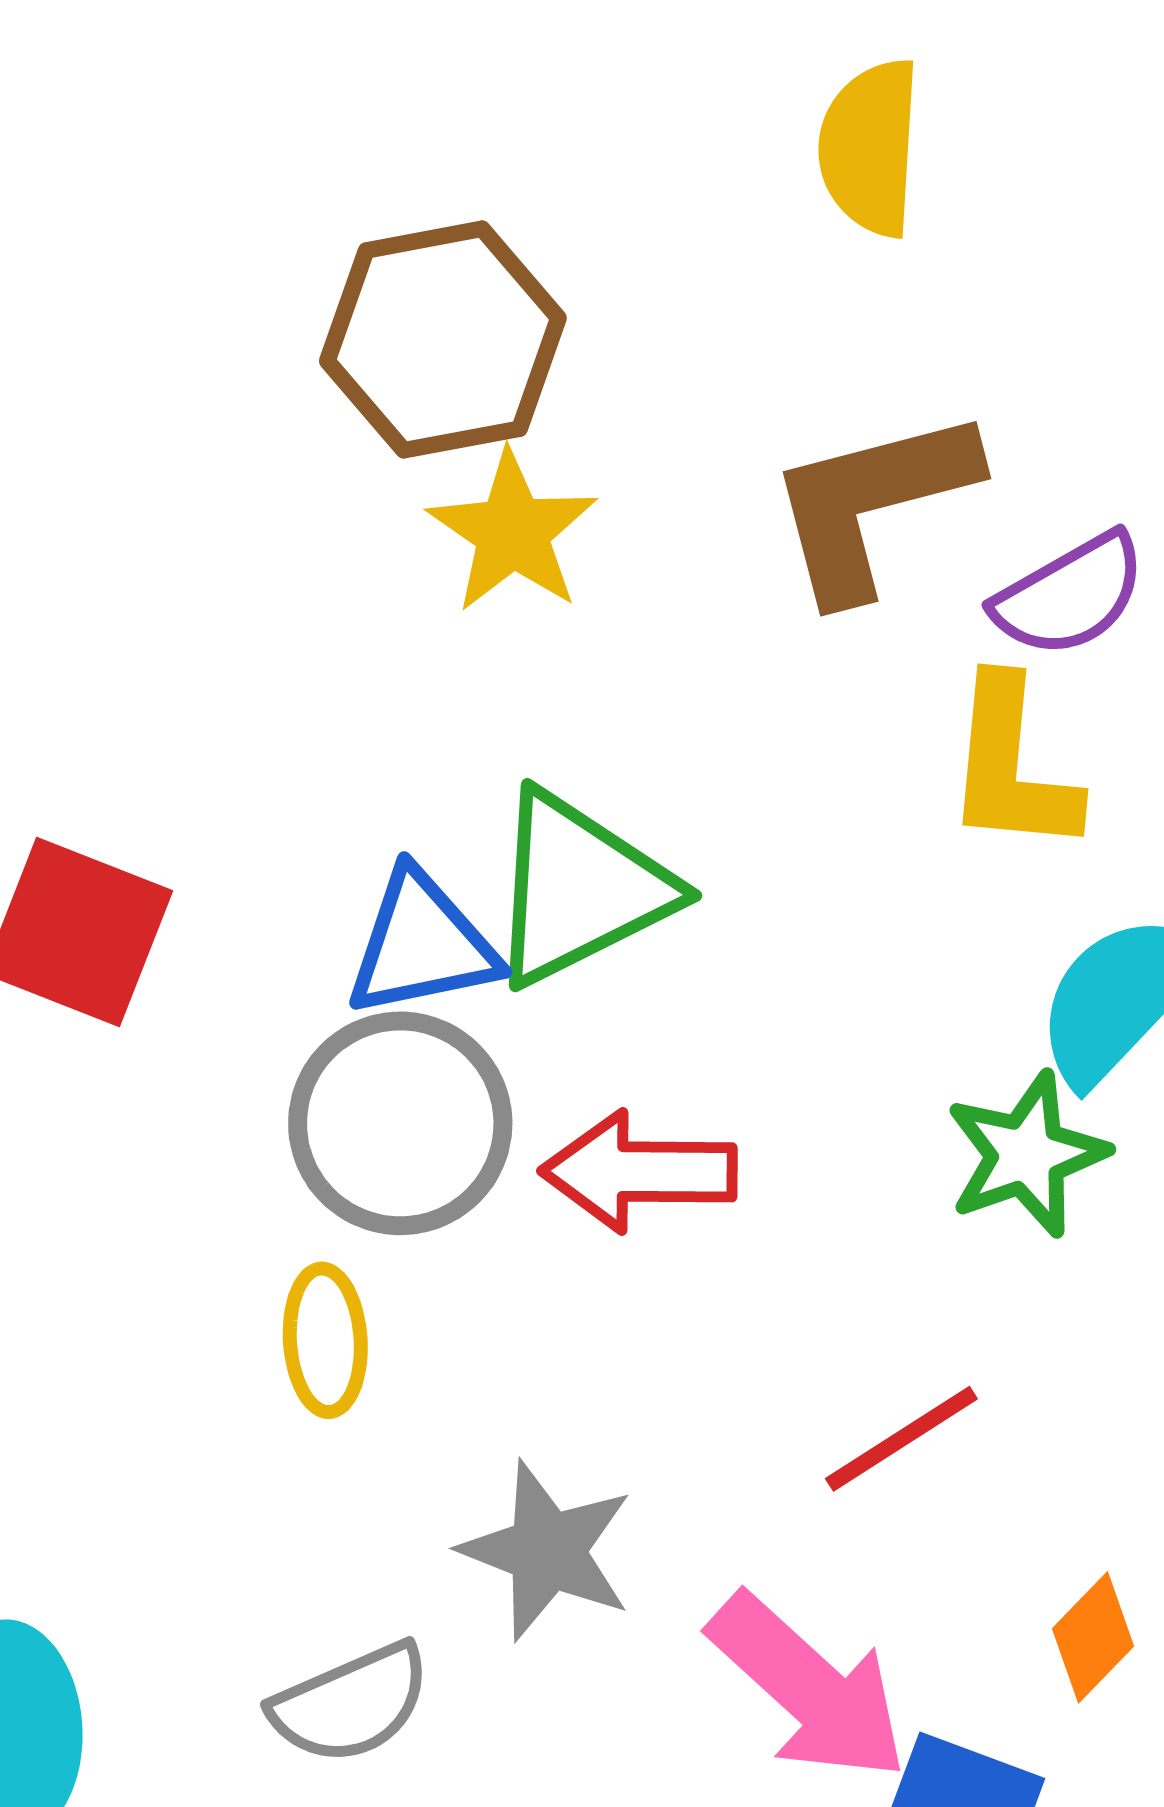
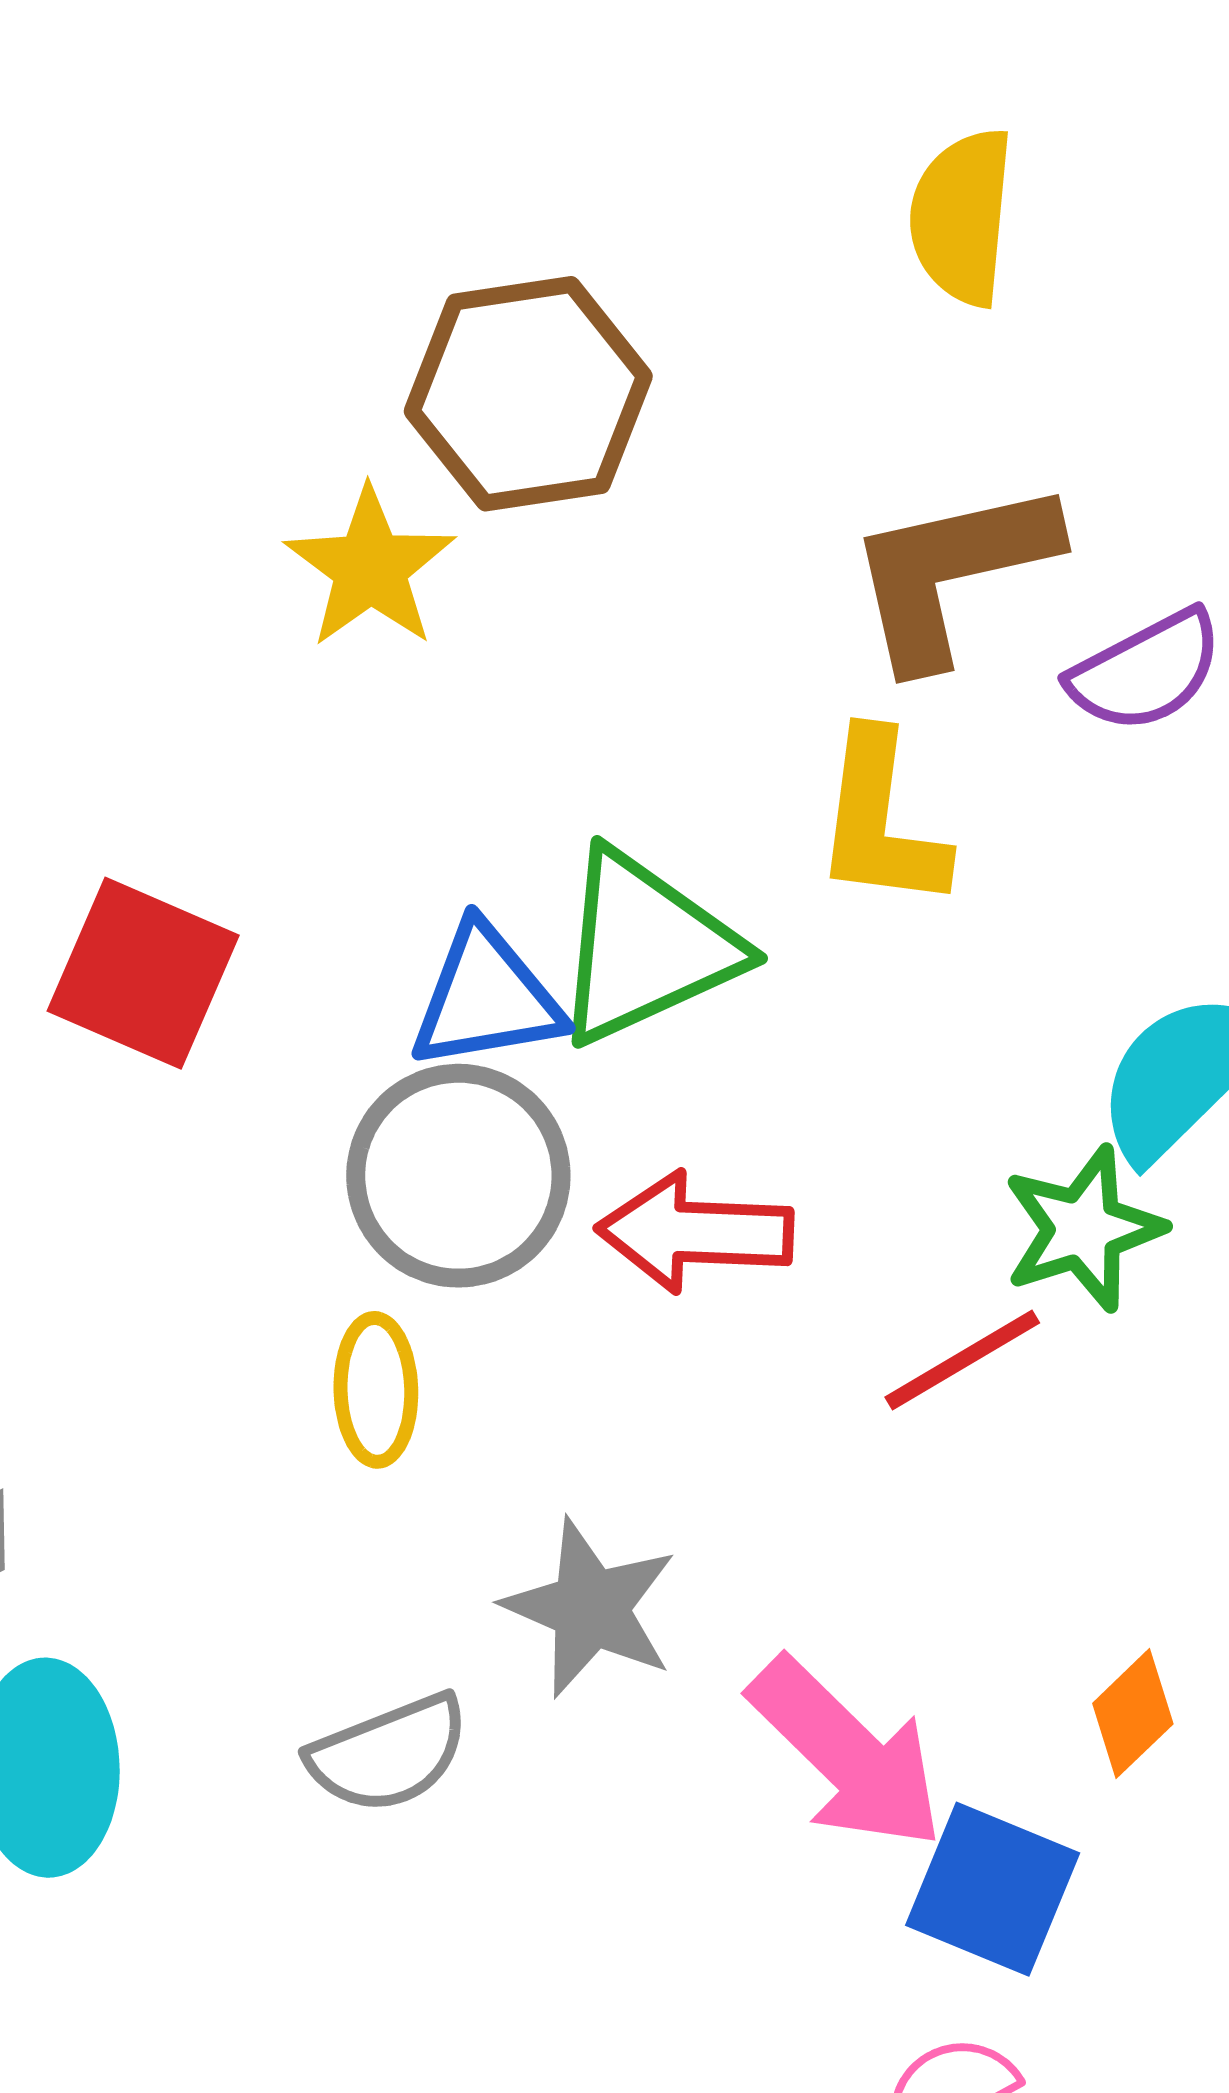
yellow star: (513, 532) -> (370, 568), moved
yellow L-shape: (1012, 766) -> (881, 821), moved
red line: (901, 1439) -> (962, 1360), moved

